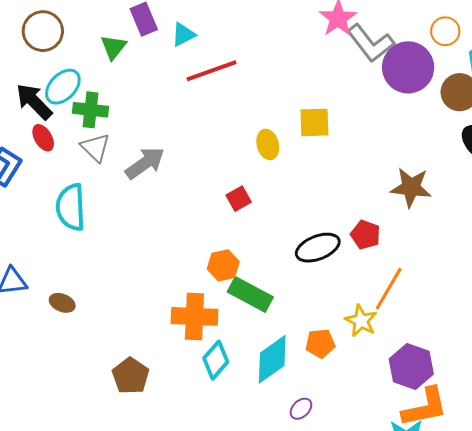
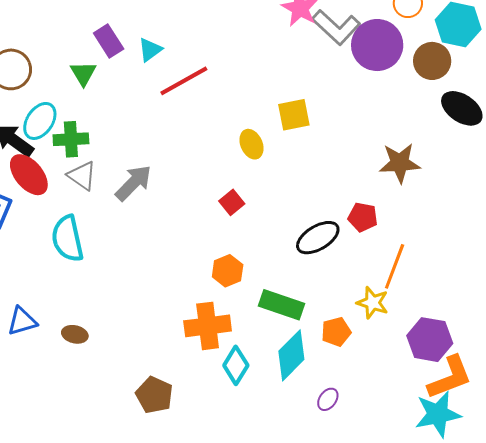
red ellipse: (43, 138) -> (29, 175), size x1.6
green rectangle: (250, 294) -> (281, 305), moved

